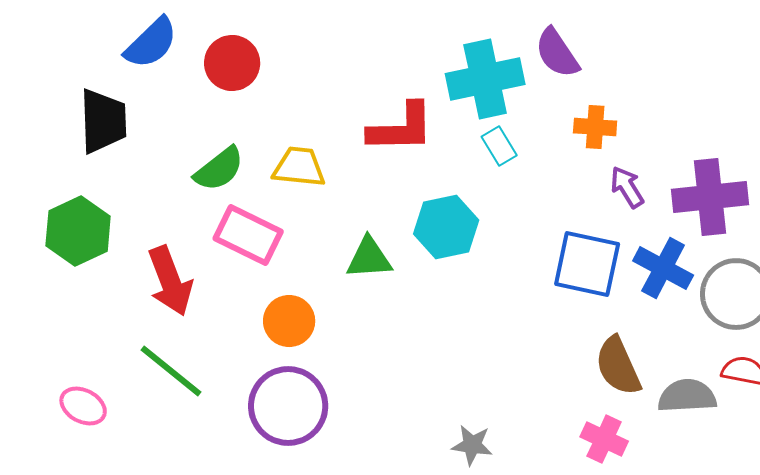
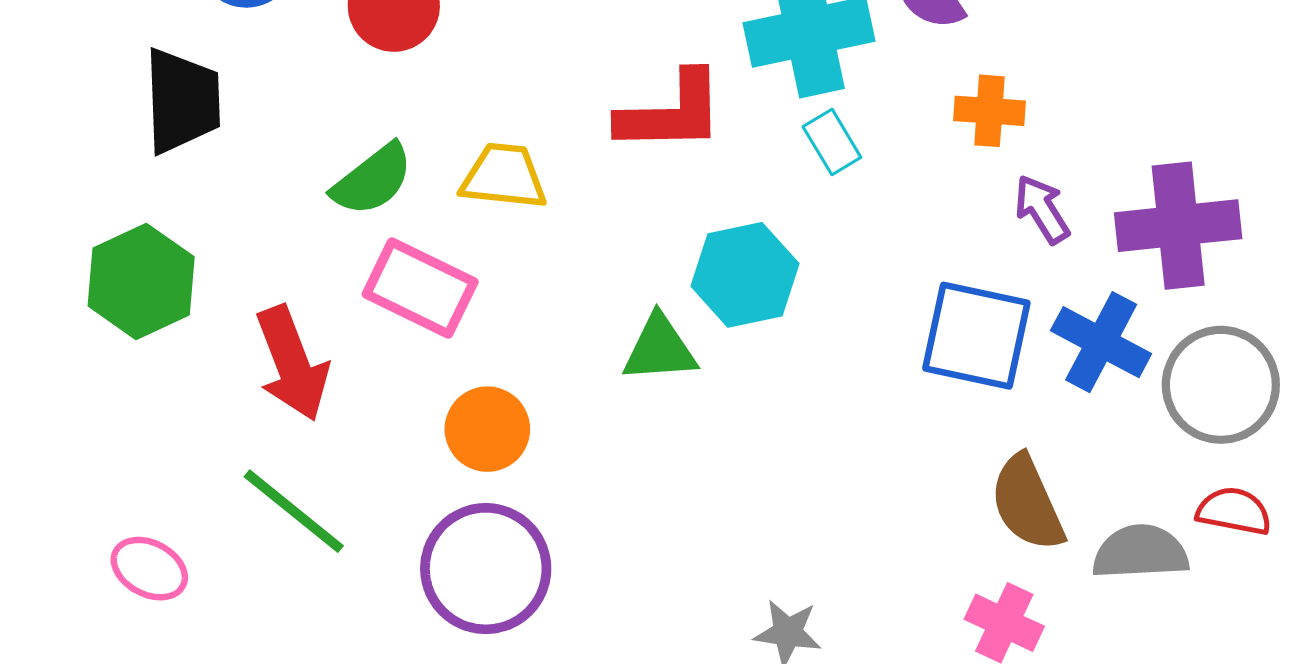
green triangle: (369, 258) -> (660, 349), moved

